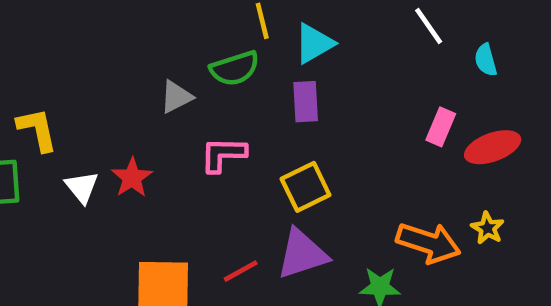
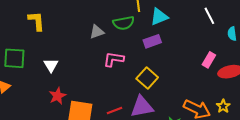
purple rectangle: (306, 102) -> (152, 41), turned 66
yellow L-shape: (37, 130) -> (36, 21), moved
red star: (132, 178) -> (57, 96), moved
yellow square: (306, 187) -> (147, 78), turned -30

